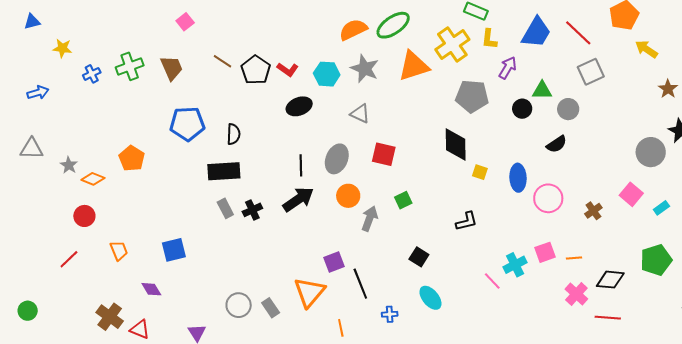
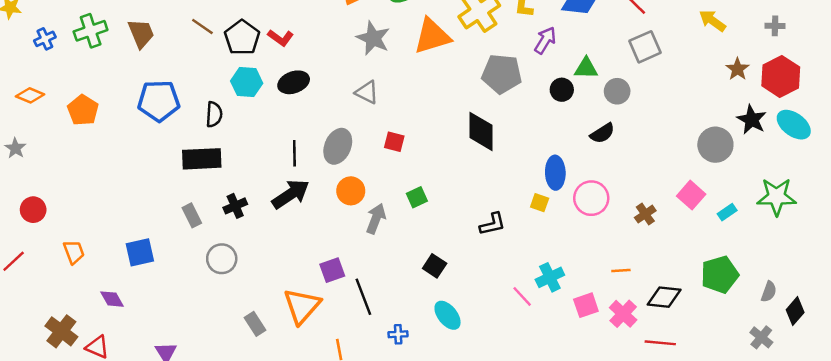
cyan hexagon: (327, 74) -> (247, 82), moved
red square: (384, 154) -> (394, 142), size x0.7
orange pentagon: (132, 158) -> (83, 110), moved
yellow square: (480, 172) -> (540, 203), moved
orange diamond: (93, 179) -> (30, 95), moved
gray rectangle: (225, 208) -> (192, 215), moved
pink square: (545, 252) -> (586, 305), moved
gray circle: (239, 305) -> (222, 259), moved

